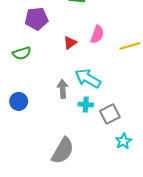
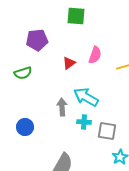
blue circle: (19, 101) -> (25, 127), moved
gray square: (110, 114) -> (107, 131), turned 36

